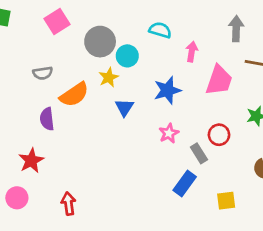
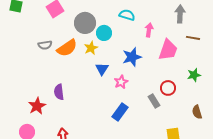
orange semicircle: (74, 95) -> (67, 48), moved
purple semicircle: (47, 119) -> (59, 92), moved
pink star: (169, 133) -> (121, 82), moved
blue rectangle: (185, 183) -> (120, 112), moved

